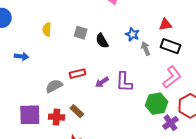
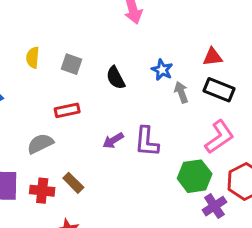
gray square: (81, 33) -> (72, 64), moved
red rectangle: (77, 74) -> (67, 110), moved

